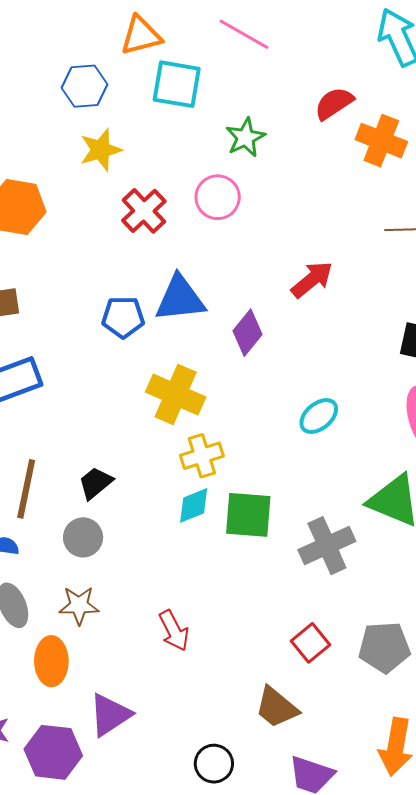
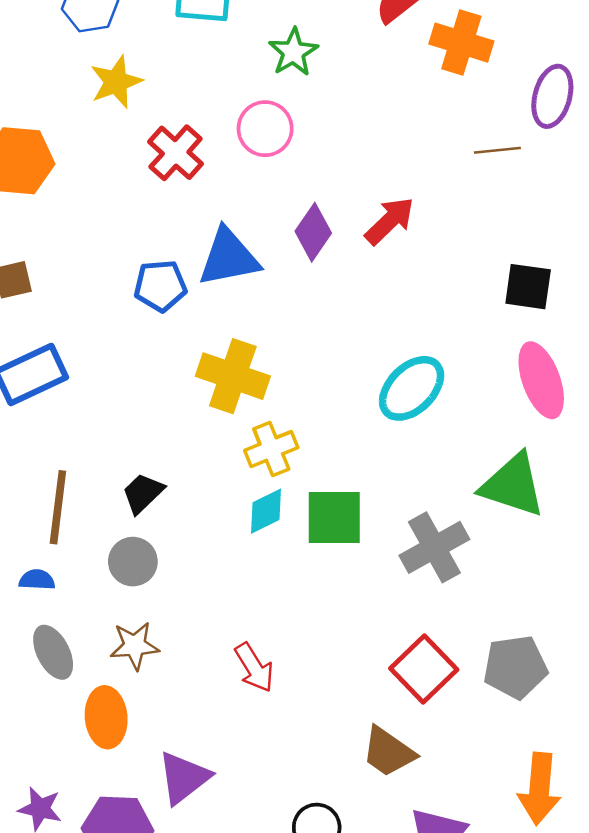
purple diamond: (247, 333) -> (313, 232), moved
cyan ellipse: (319, 416) -> (412, 388), size x1.4
red square: (310, 643) -> (424, 669), size x1.4

